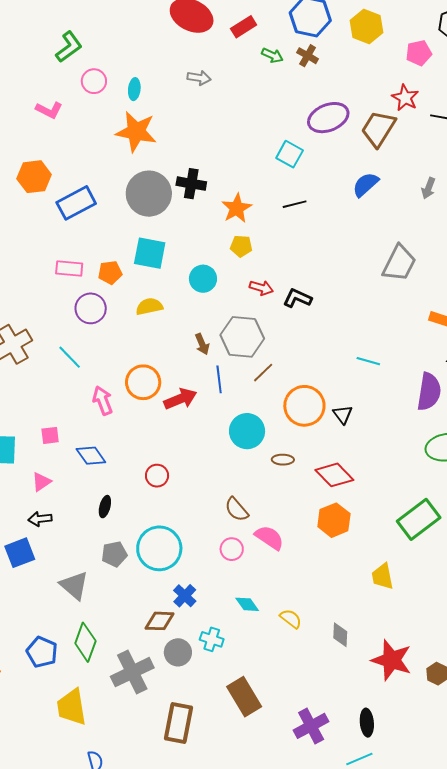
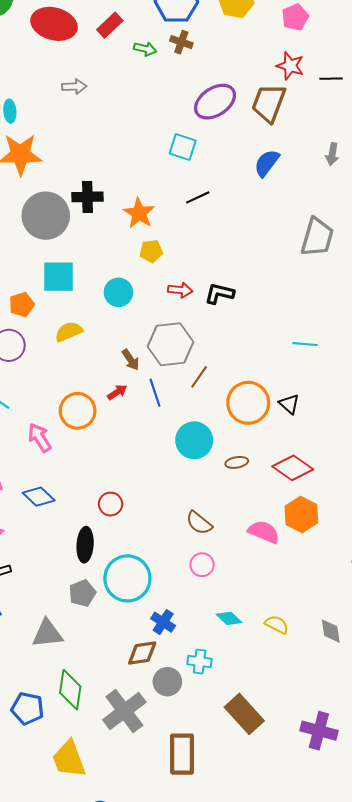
red arrow: (180, 399) -> (117, 392), moved, size x0.6
black ellipse: (105, 507) -> (85, 545), moved, size x1.5
pink semicircle: (269, 538) -> (264, 532), moved
gray triangle: (74, 585) -> (47, 634), turned -36
purple cross: (311, 726) -> (319, 731), turned -36

